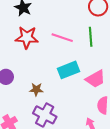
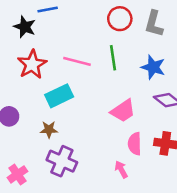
red star: (27, 37) -> (32, 64), turned -30
cyan rectangle: (69, 70) -> (59, 96), moved

